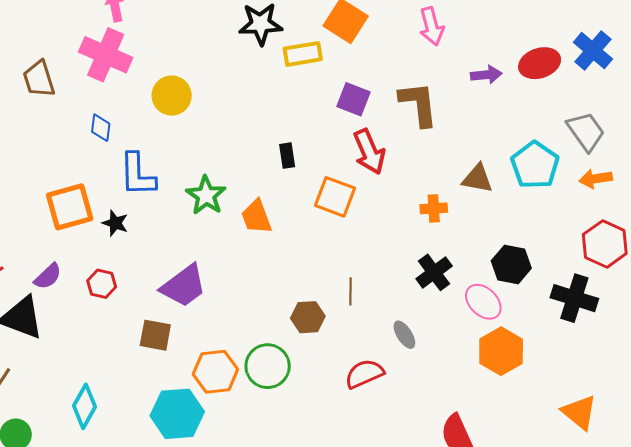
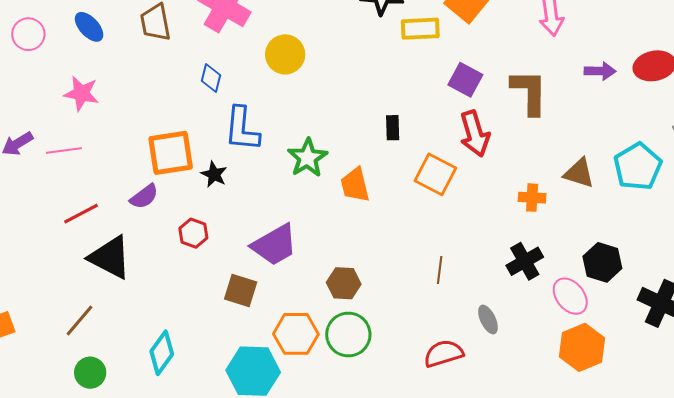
purple semicircle: (48, 276) -> (144, 197), moved
brown hexagon: (308, 317) -> (344, 283), moved

